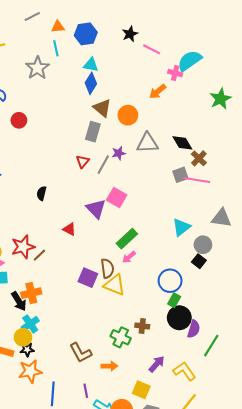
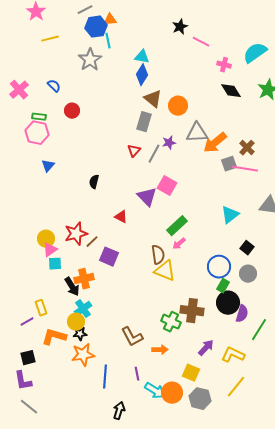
blue hexagon: (86, 34) -> (96, 27), moved
cyan semicircle: (190, 61) -> (255, 53), moved
orange arrow: (158, 92) -> (215, 143), moved, size x1.4
black diamond: (182, 143) -> (231, 91), moved
gray circle: (203, 245) -> (248, 274), moved
purple square: (88, 278) -> (109, 257), moved
brown cross: (142, 326) -> (192, 311), size x1.6
yellow L-shape: (184, 371) -> (233, 355), turned -30

